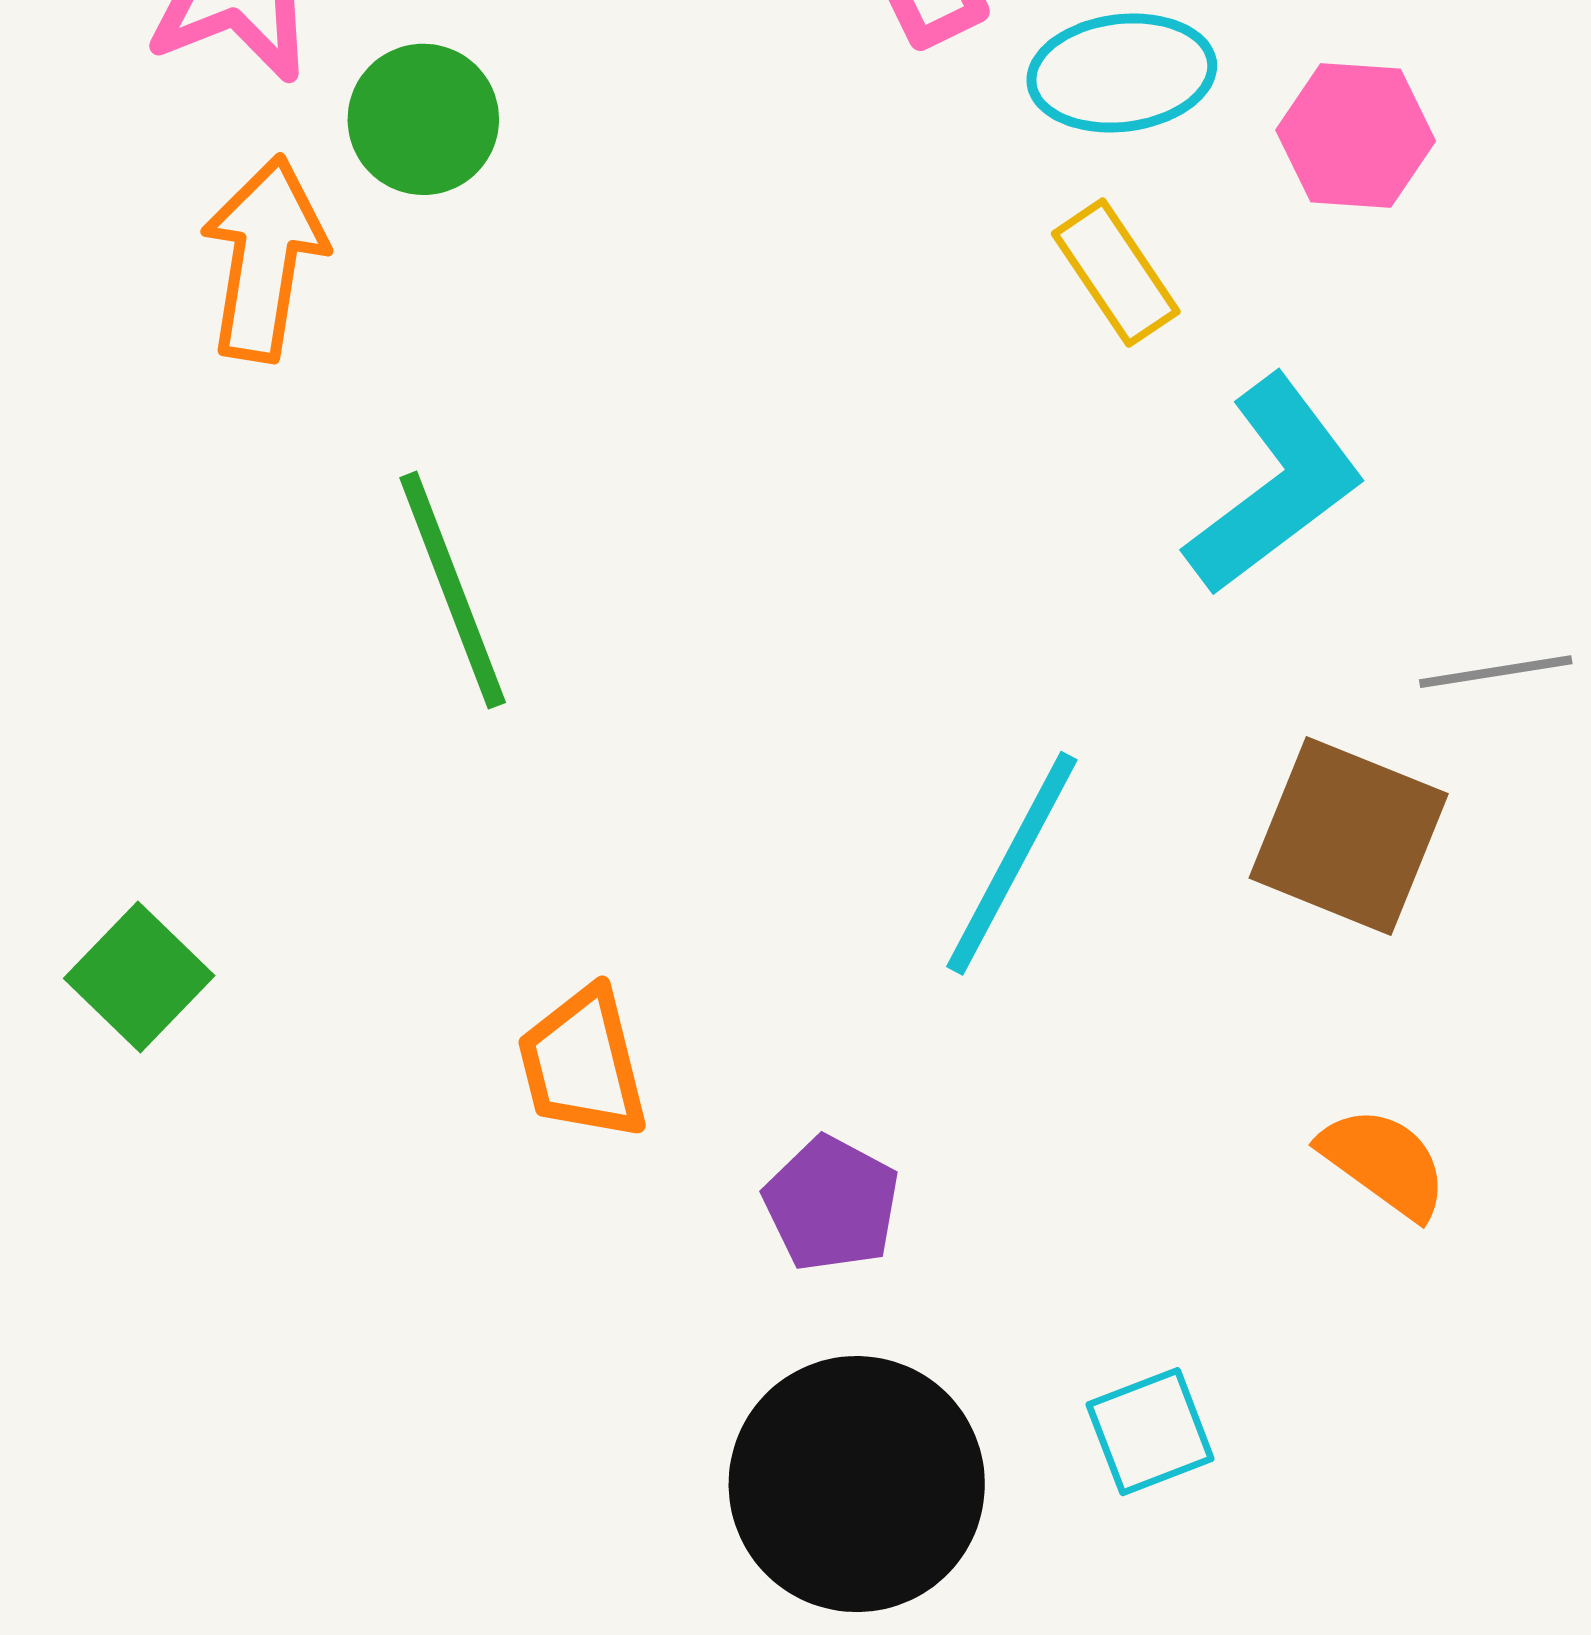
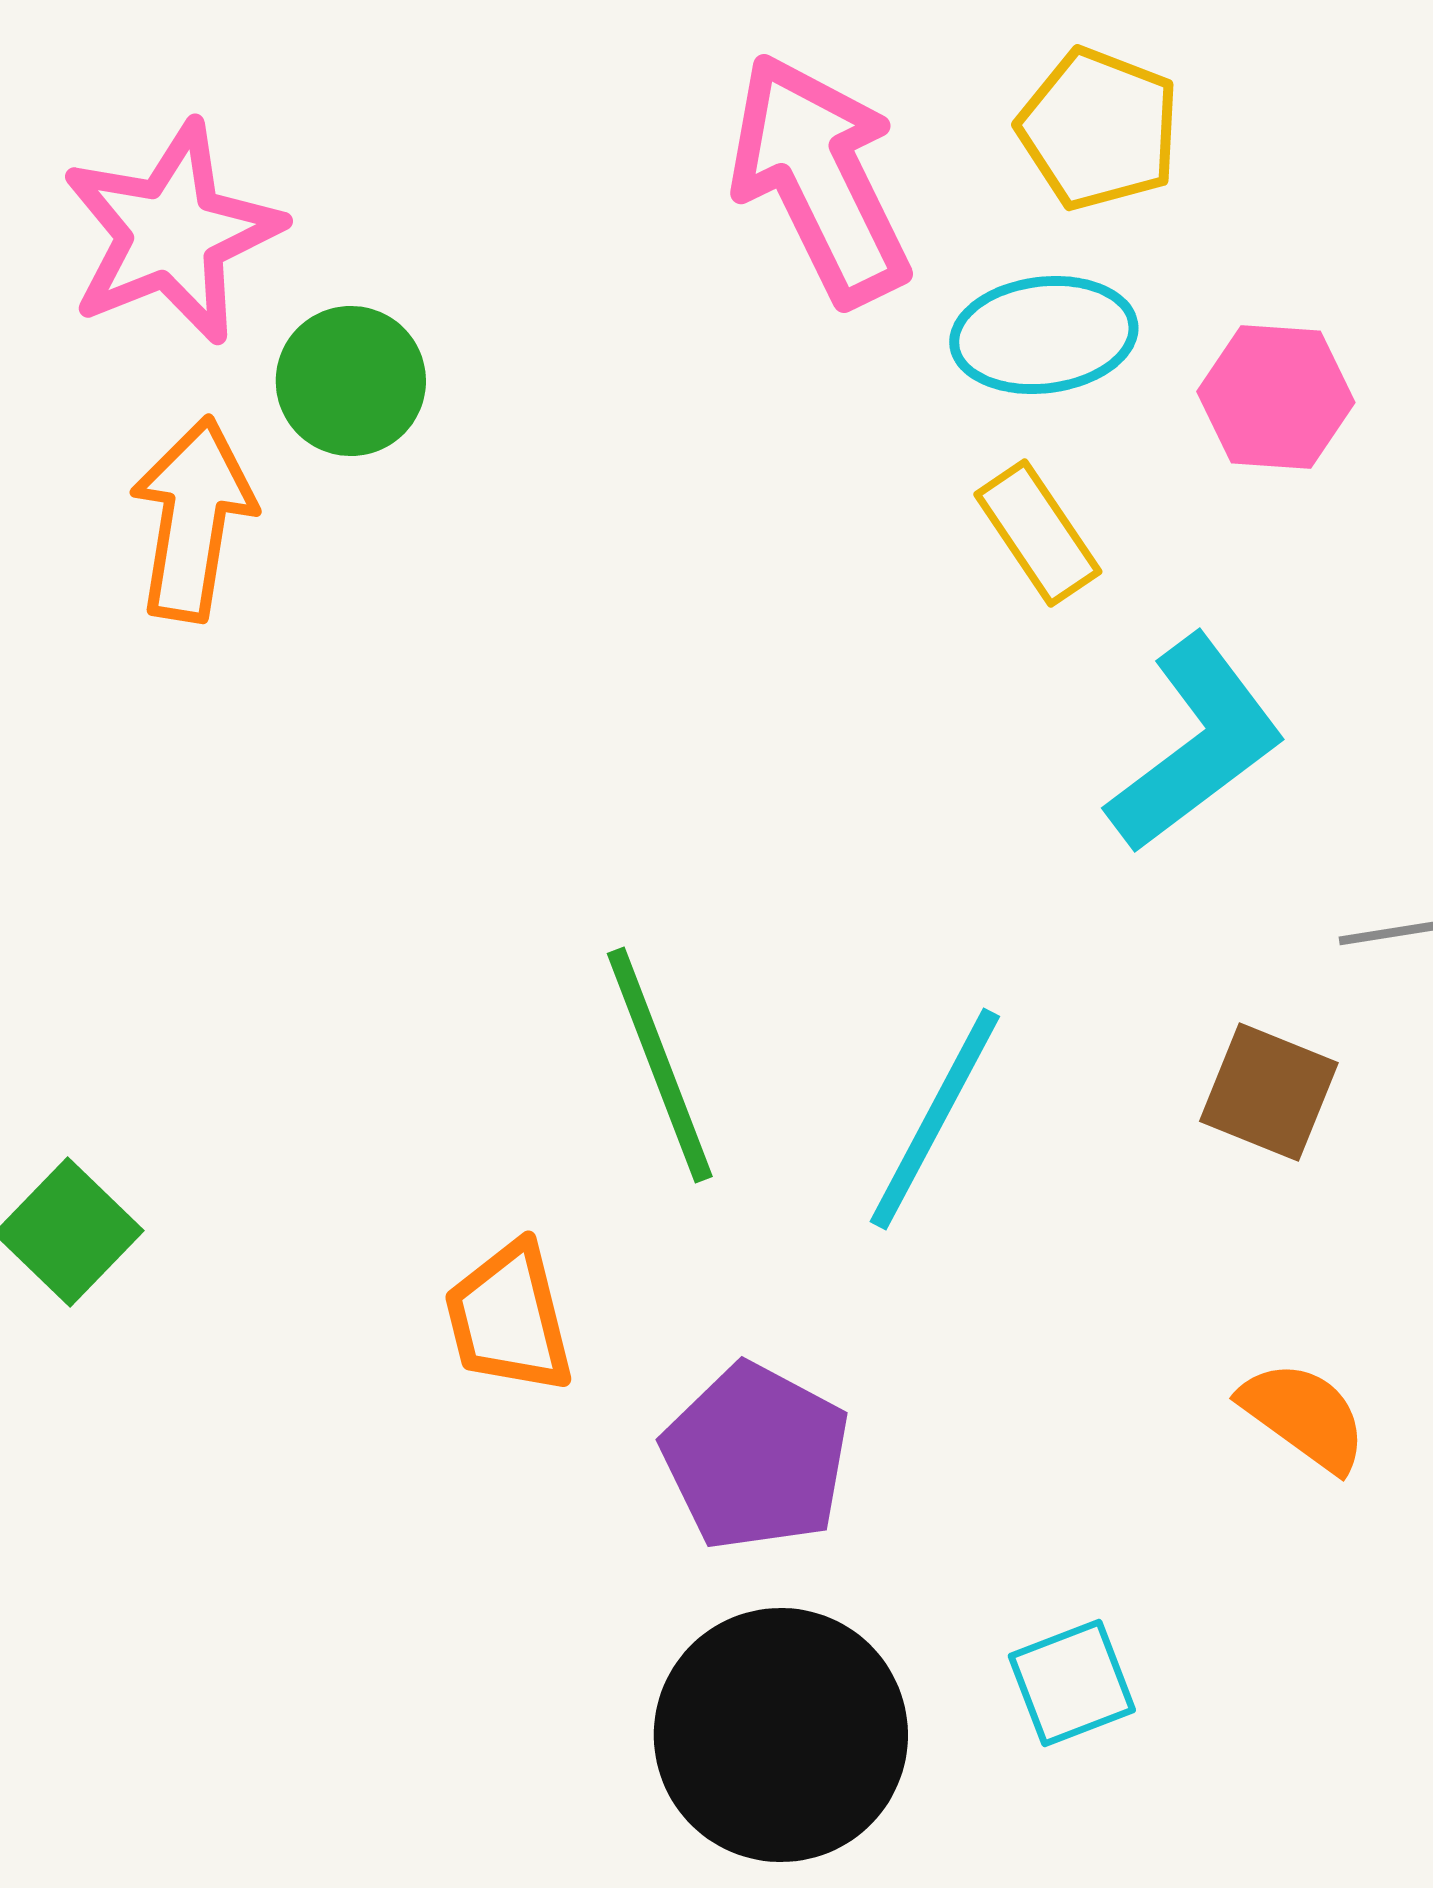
green line: (453, 590) -> (660, 1065), moved
brown square: (1349, 836) -> (1269, 1092), size x0.7
purple pentagon: (832, 1204) -> (756, 1457), size x1.4

